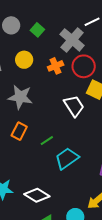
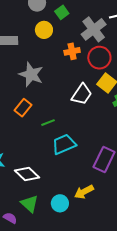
yellow circle: (24, 60) -> (44, 30), moved
white trapezoid: (74, 106) -> (82, 94), turned 55

